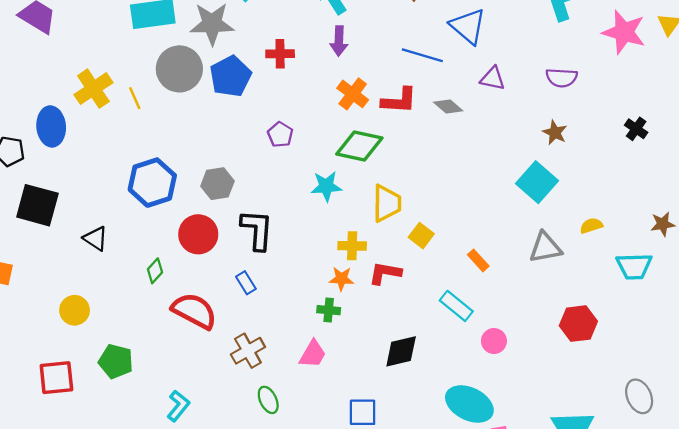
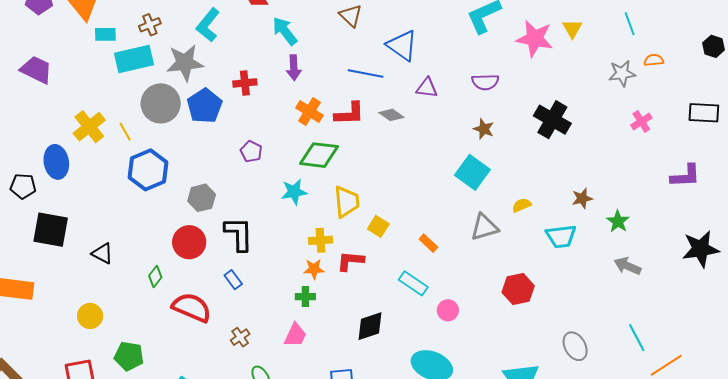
black cross: (636, 129) -> (552, 120), size x1.8
blue hexagon: (152, 183) -> (148, 170), moved
brown cross: (248, 351) -> (240, 337), size x0.7

